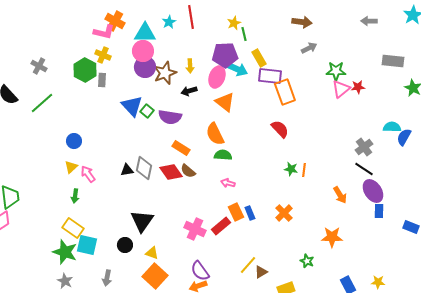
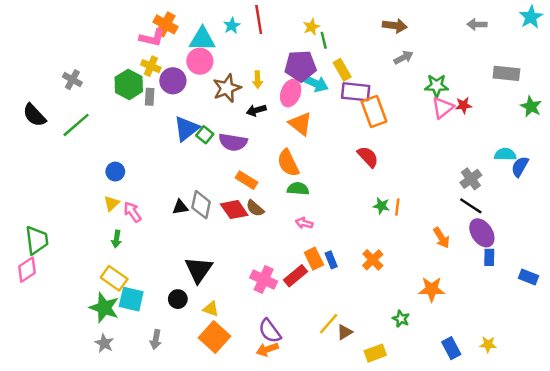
purple circle: (145, 67) -> (173, 81), moved
blue triangle: (132, 106) -> (186, 129), turned 35

